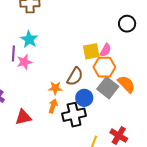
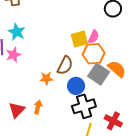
orange arrow: (53, 106) -> (38, 107), moved
black cross: (74, 115) -> (84, 106), moved
red triangle: (23, 117) -> (17, 110), turned -30

